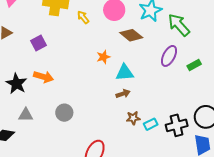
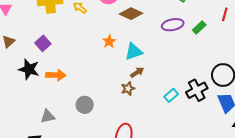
purple ellipse: (169, 56) -> (173, 25), turned 65
black star: (16, 84) -> (29, 69), moved
brown star: (133, 118) -> (128, 89), moved

